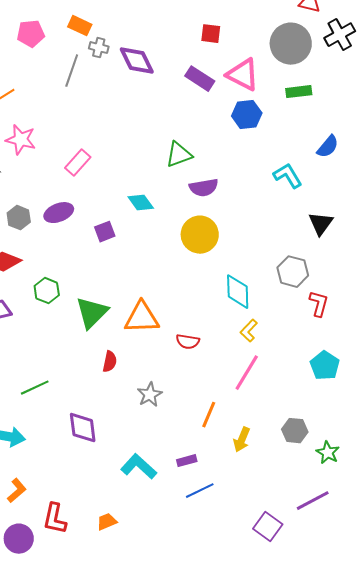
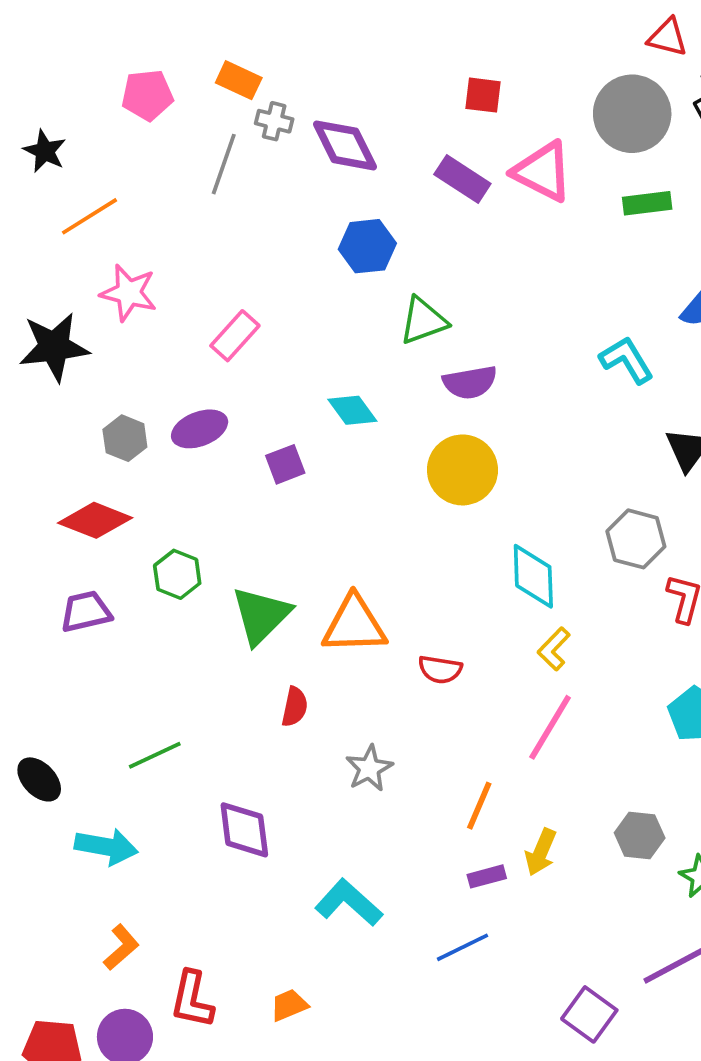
blue hexagon: (247, 115) -> (367, 246), moved
purple rectangle: (187, 461) -> (487, 876), moved

